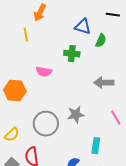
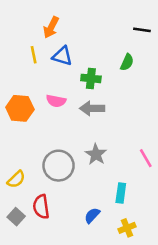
blue triangle: (83, 27) -> (62, 56), moved
gray arrow: (104, 83) -> (92, 108), moved
orange hexagon: (15, 91) -> (20, 108), moved
gray star: (76, 115) -> (96, 154), turned -30

